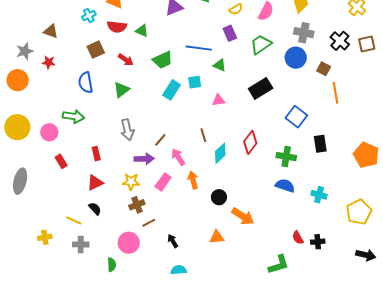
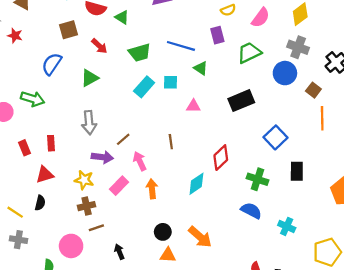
blue semicircle: (86, 83) -> (52, 64), turned 35
cyan diamond: (220, 153) -> (196, 184), moved
red rectangle: (61, 161) -> (25, 148), moved
black circle: (219, 197) -> (163, 232), moved
black semicircle: (95, 209) -> (40, 203), turned 48

